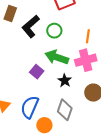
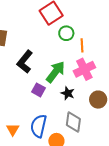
black L-shape: (31, 26) -> (25, 62), moved
green circle: (54, 31) -> (66, 33), moved
green arrow: (57, 57) -> (55, 72), turned 120

